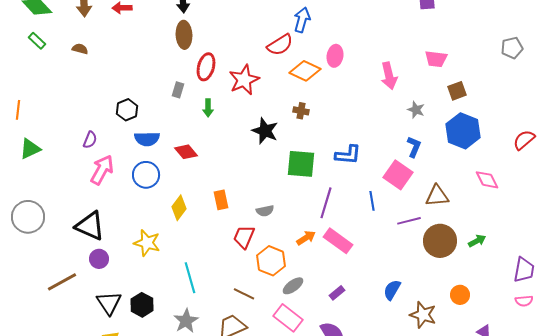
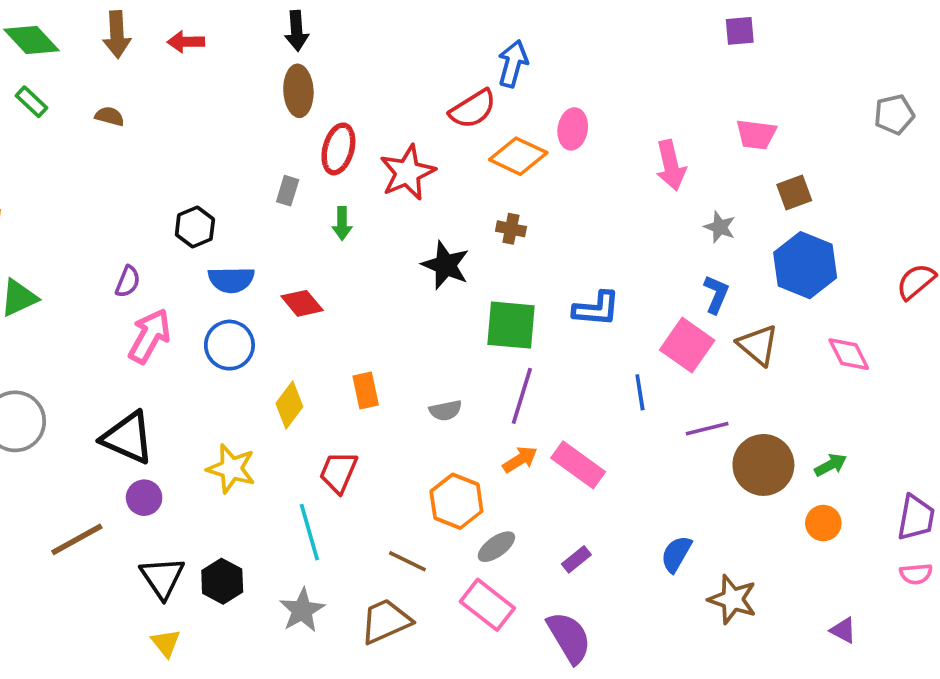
brown triangle: (437, 196) -> (758, 345), moved, turned 45
purple line: (326, 203) -> (522, 396), moved
red trapezoid: (244, 237) -> (338, 472), moved
orange circle: (460, 295) -> (823, 523), moved

